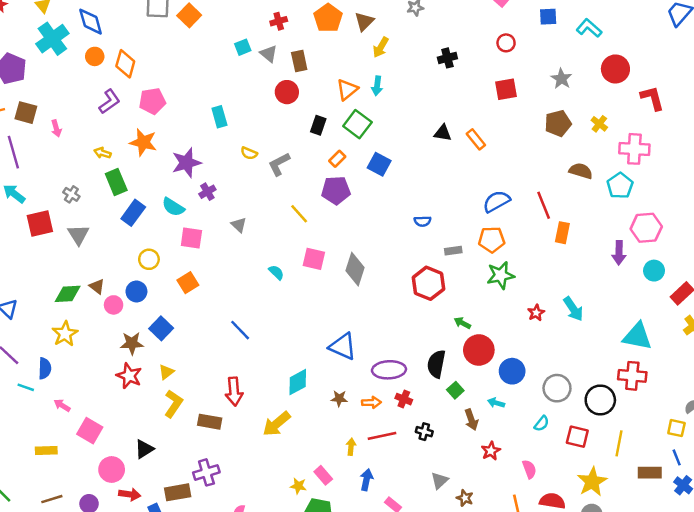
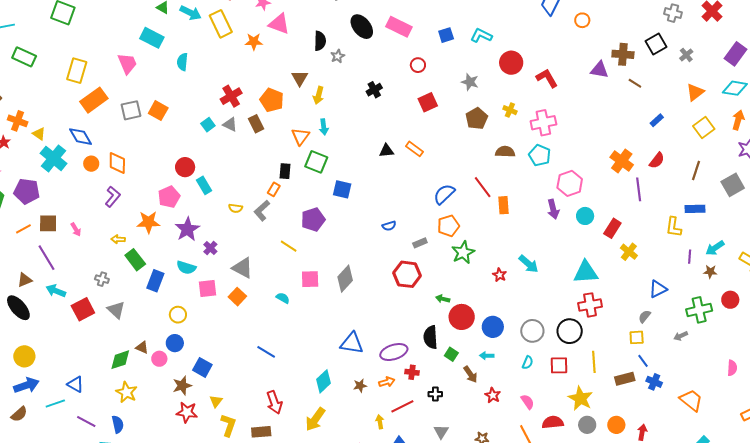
orange pentagon: (328, 18) -> (272, 100), moved
red cross: (279, 21) -> (231, 96), size x1.5
red circle: (287, 92) -> (185, 167), moved
pink pentagon: (152, 101) -> (169, 197), moved
orange rectangle: (337, 159) -> (274, 189), moved
gray triangle: (239, 225) -> (243, 268), size x1.6
gray diamond: (355, 269) -> (345, 279), turned 40
orange square: (188, 283) -> (237, 297), moved
gray triangle: (440, 481) -> (441, 432), moved

